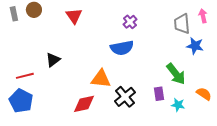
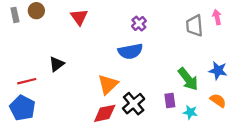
blue star: (195, 46) -> (218, 71), moved
orange triangle: (101, 79) -> (108, 84), turned -50
red diamond: (84, 104) -> (105, 113), moved

